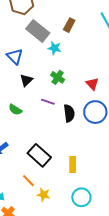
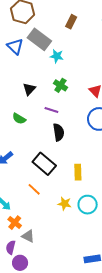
brown rectangle: (69, 25) -> (71, 22), moved
blue triangle: (15, 56) -> (15, 46), moved
black semicircle: (69, 113) -> (59, 132), moved
yellow star: (44, 195) -> (65, 204), moved

